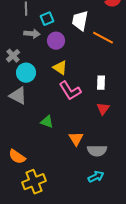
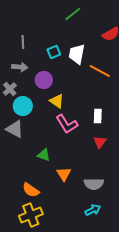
cyan square: (47, 19) -> (54, 52), moved
gray arrow: (32, 34) -> (20, 67), moved
purple circle: (56, 41) -> (44, 80), moved
orange triangle: (76, 139) -> (64, 174), moved
orange semicircle: (17, 157) -> (31, 190), moved

